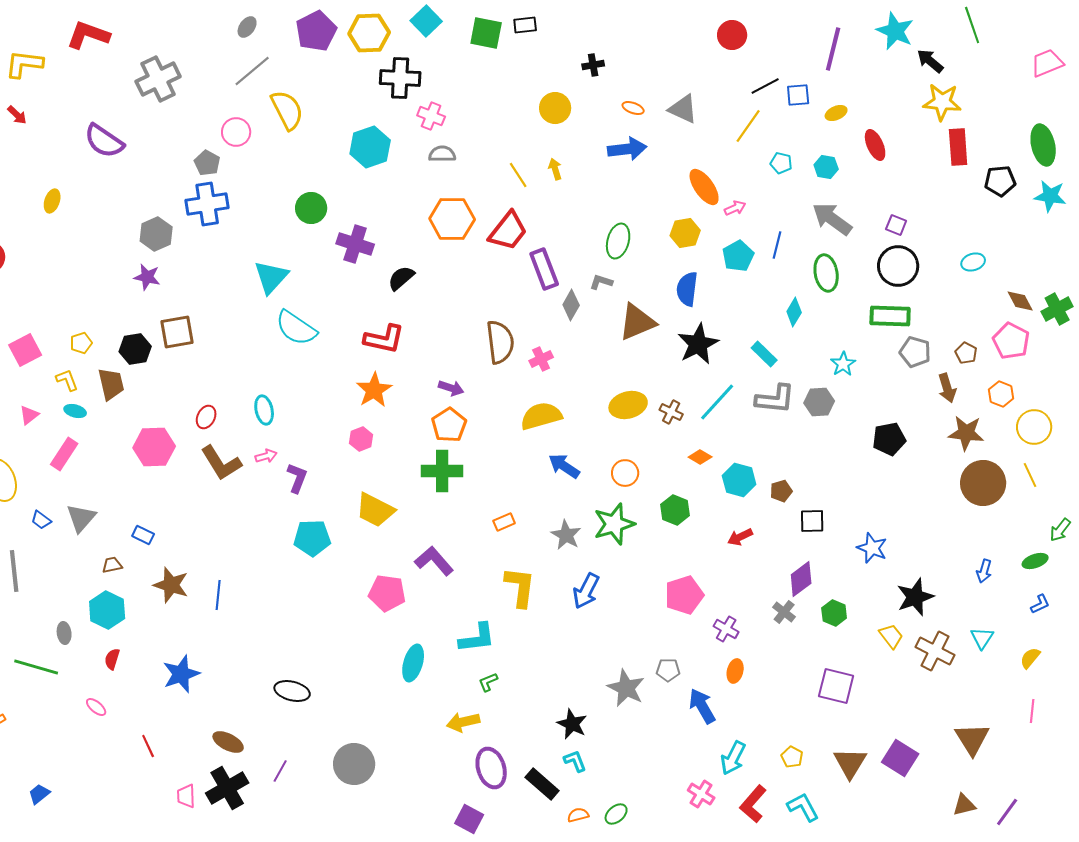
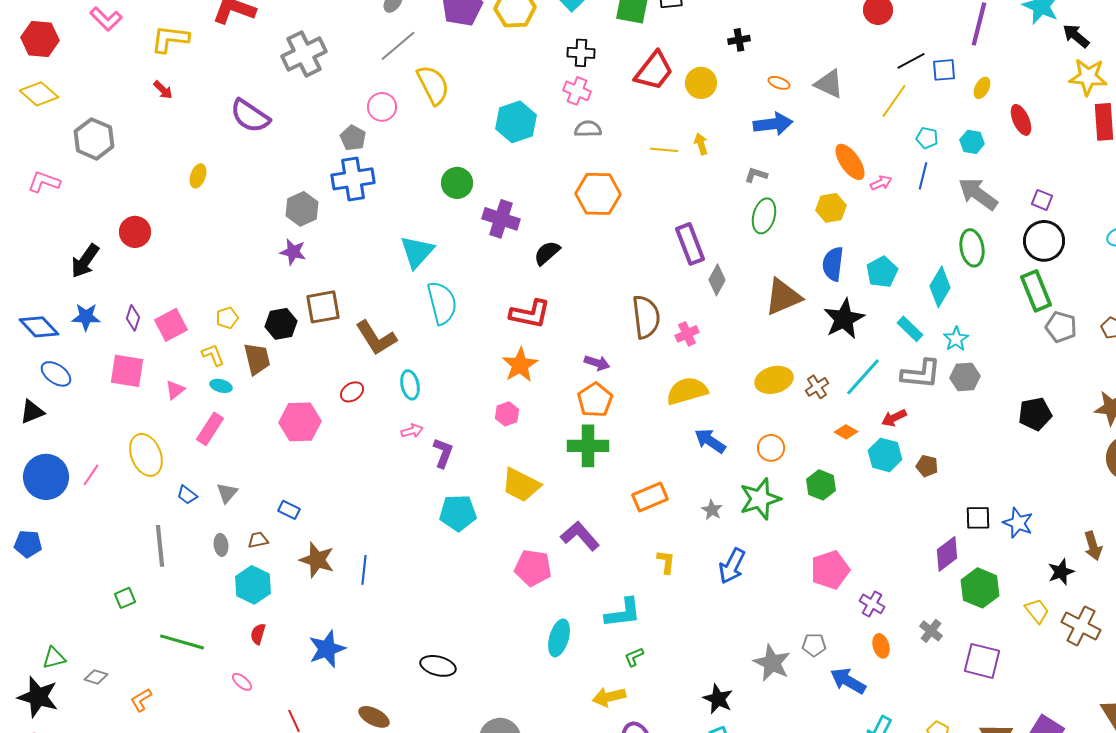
black cross: (400, 78) -> (581, 53), moved, size x0.7
yellow ellipse: (836, 113) -> (982, 88), turned -40
yellow line: (518, 175) -> (664, 150), turned -52
red trapezoid: (508, 231) -> (654, 71), moved
blue line: (777, 245) -> (923, 176), moved
cyan pentagon: (738, 256) -> (882, 272), moved
gray L-shape: (601, 282) -> (756, 175), moved
cyan diamond: (794, 312) -> (940, 287), size x1.4
green rectangle: (890, 316) -> (1036, 291), turned 66
cyan semicircle: (296, 328) -> (442, 303), turned -138
cyan star: (843, 364) -> (956, 339), moved
brown arrow: (947, 388) -> (1093, 546), moved
brown cross: (671, 412) -> (817, 387), turned 30
red ellipse: (206, 417) -> (352, 392), turned 30
brown L-shape: (221, 463) -> (376, 338), moved
brown pentagon: (781, 491) -> (927, 466), turned 30
gray triangle: (81, 518) -> (227, 493), size x0.7
black square: (812, 521) -> (978, 518), moved
orange rectangle: (504, 522) -> (650, 497), size x1.6
gray star: (566, 535) -> (712, 510), size x0.7
red arrow: (740, 537) -> (894, 418), moved
yellow L-shape: (520, 587) -> (666, 562), size x0.6
black star: (915, 597) -> (1061, 572), size x0.7
gray cross: (784, 612) -> (931, 631), moved
green hexagon: (834, 613) -> (980, 588), size x1.5
gray ellipse: (64, 633) -> (221, 545), moved
orange ellipse: (735, 671) -> (881, 646), turned -30
blue arrow: (702, 706) -> (848, 681), turned -30

